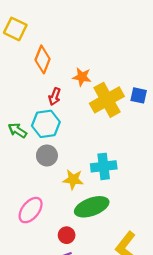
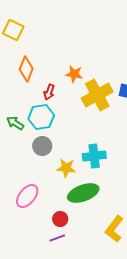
orange diamond: (43, 59) -> (26, 69), moved

